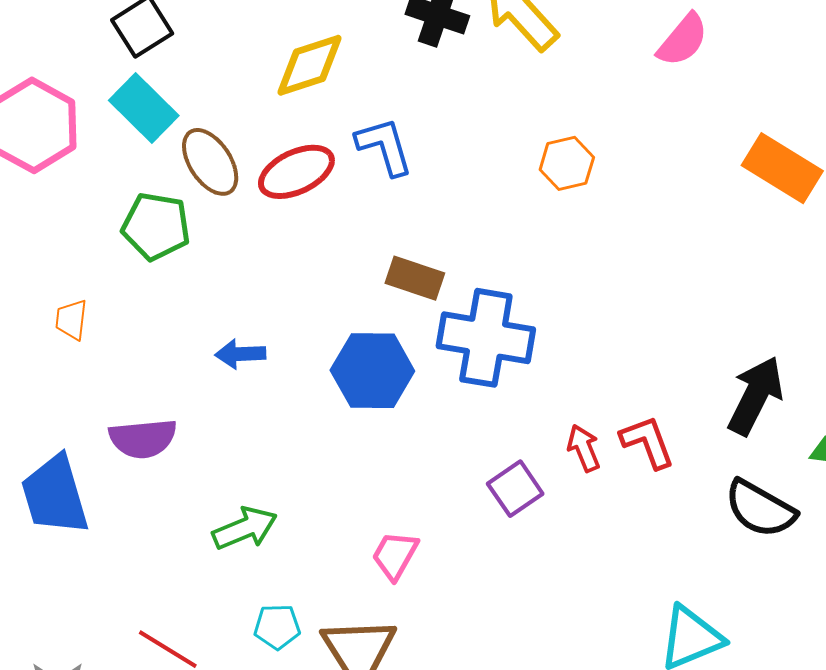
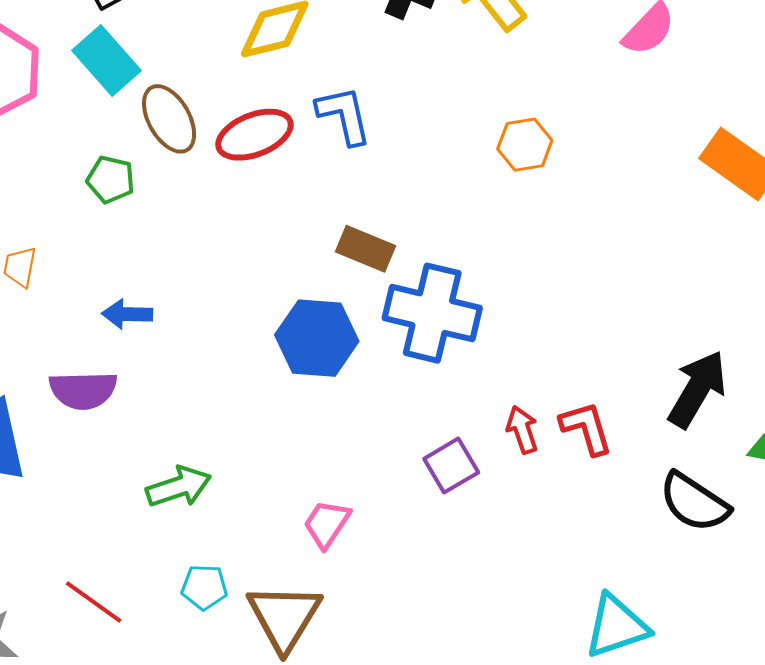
green pentagon: (156, 226) -> (111, 179), size x0.7
blue arrow: (240, 354) -> (127, 314), moved

